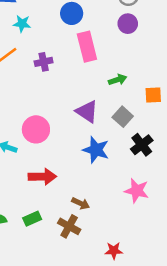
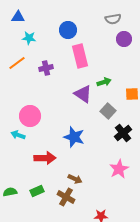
purple circle: (128, 24) -> (124, 39), moved
purple triangle: (87, 112) -> (83, 94), moved
pink circle: (36, 129) -> (30, 116), moved
blue star: (96, 150) -> (74, 137), moved
pink star: (137, 191) -> (119, 169), turned 30

